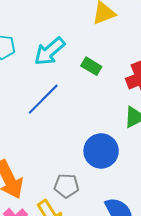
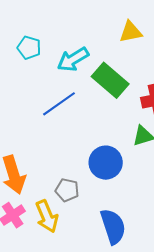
green rectangle: (91, 66) -> (110, 80), size x1.8

